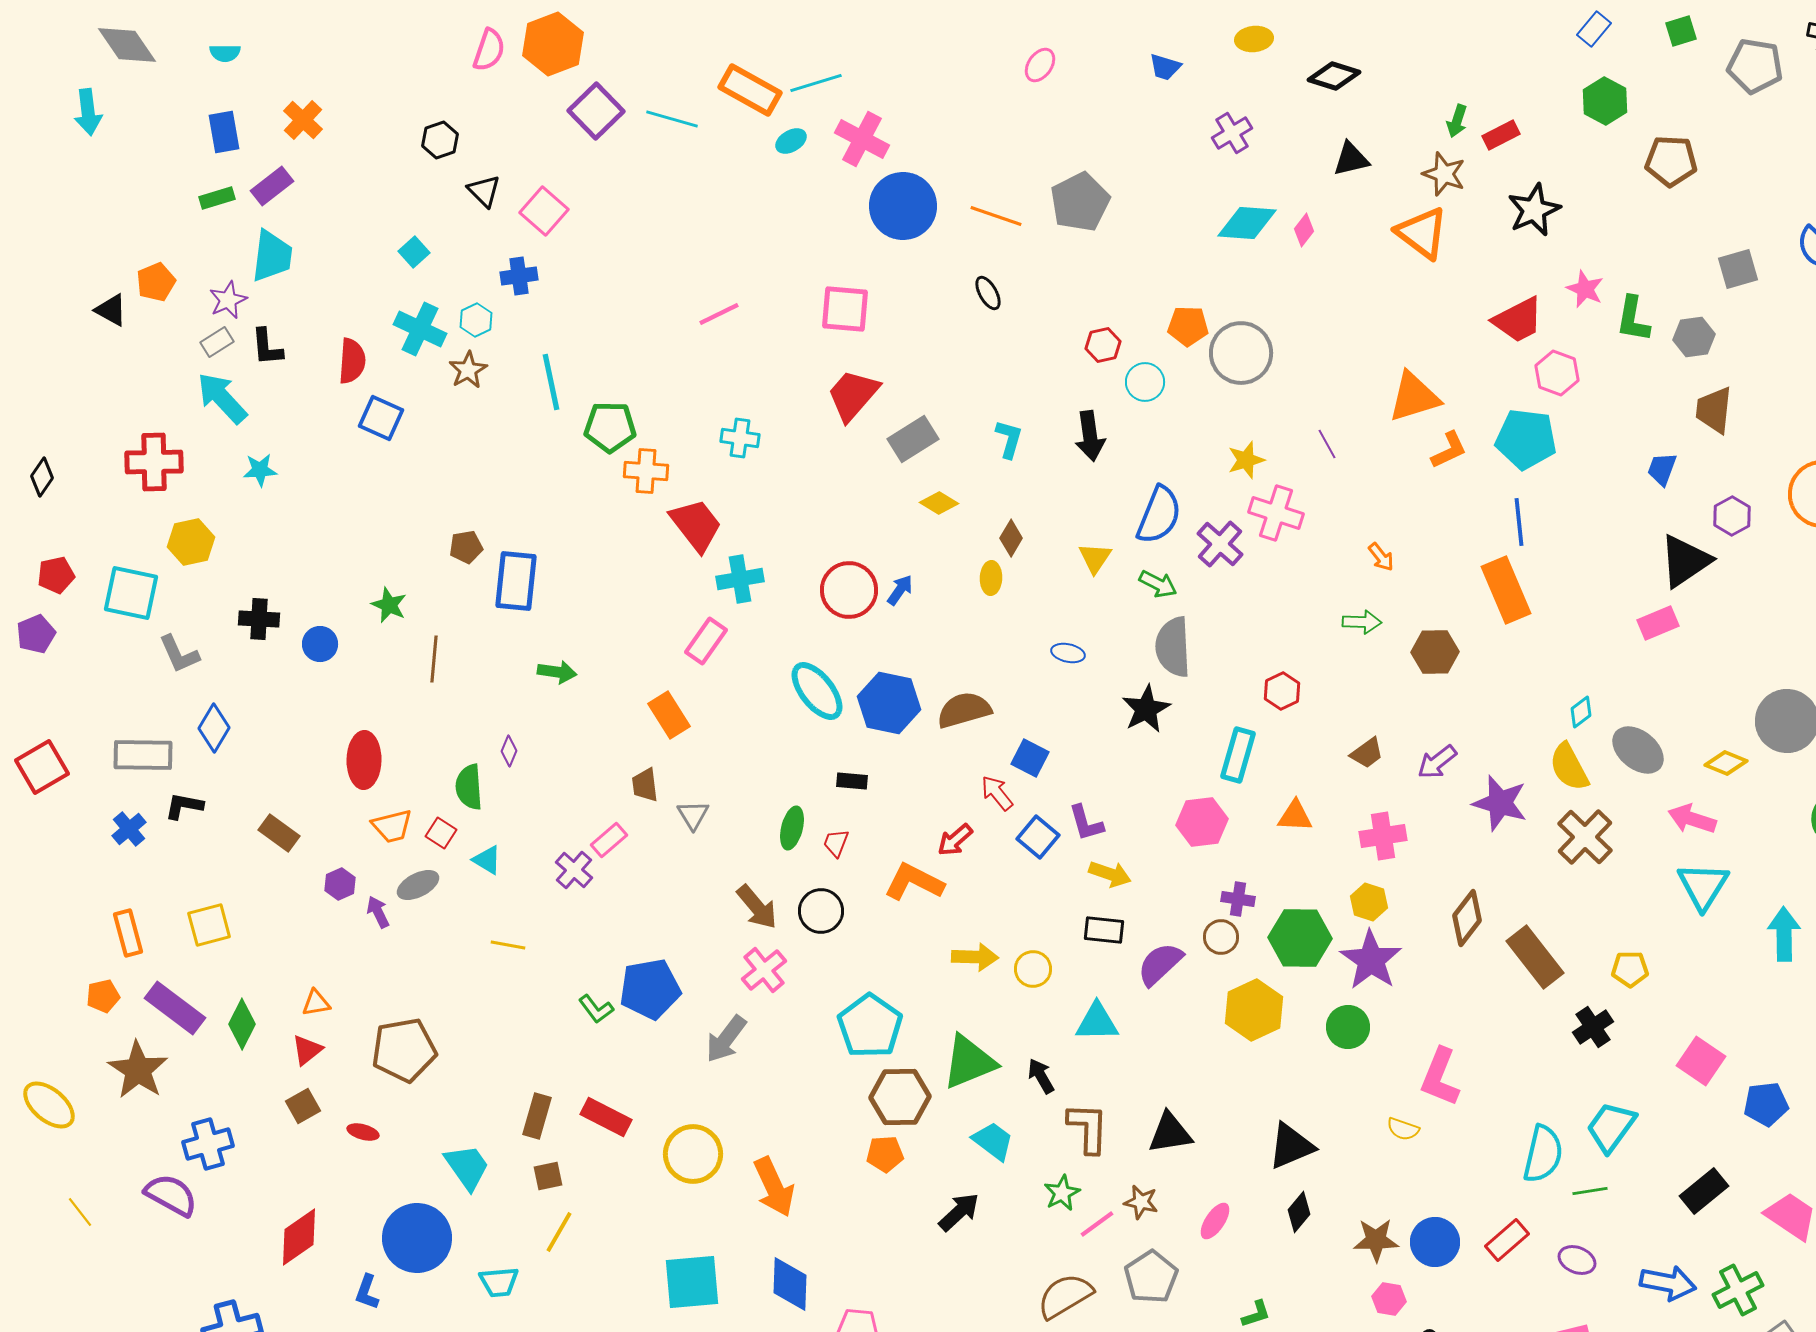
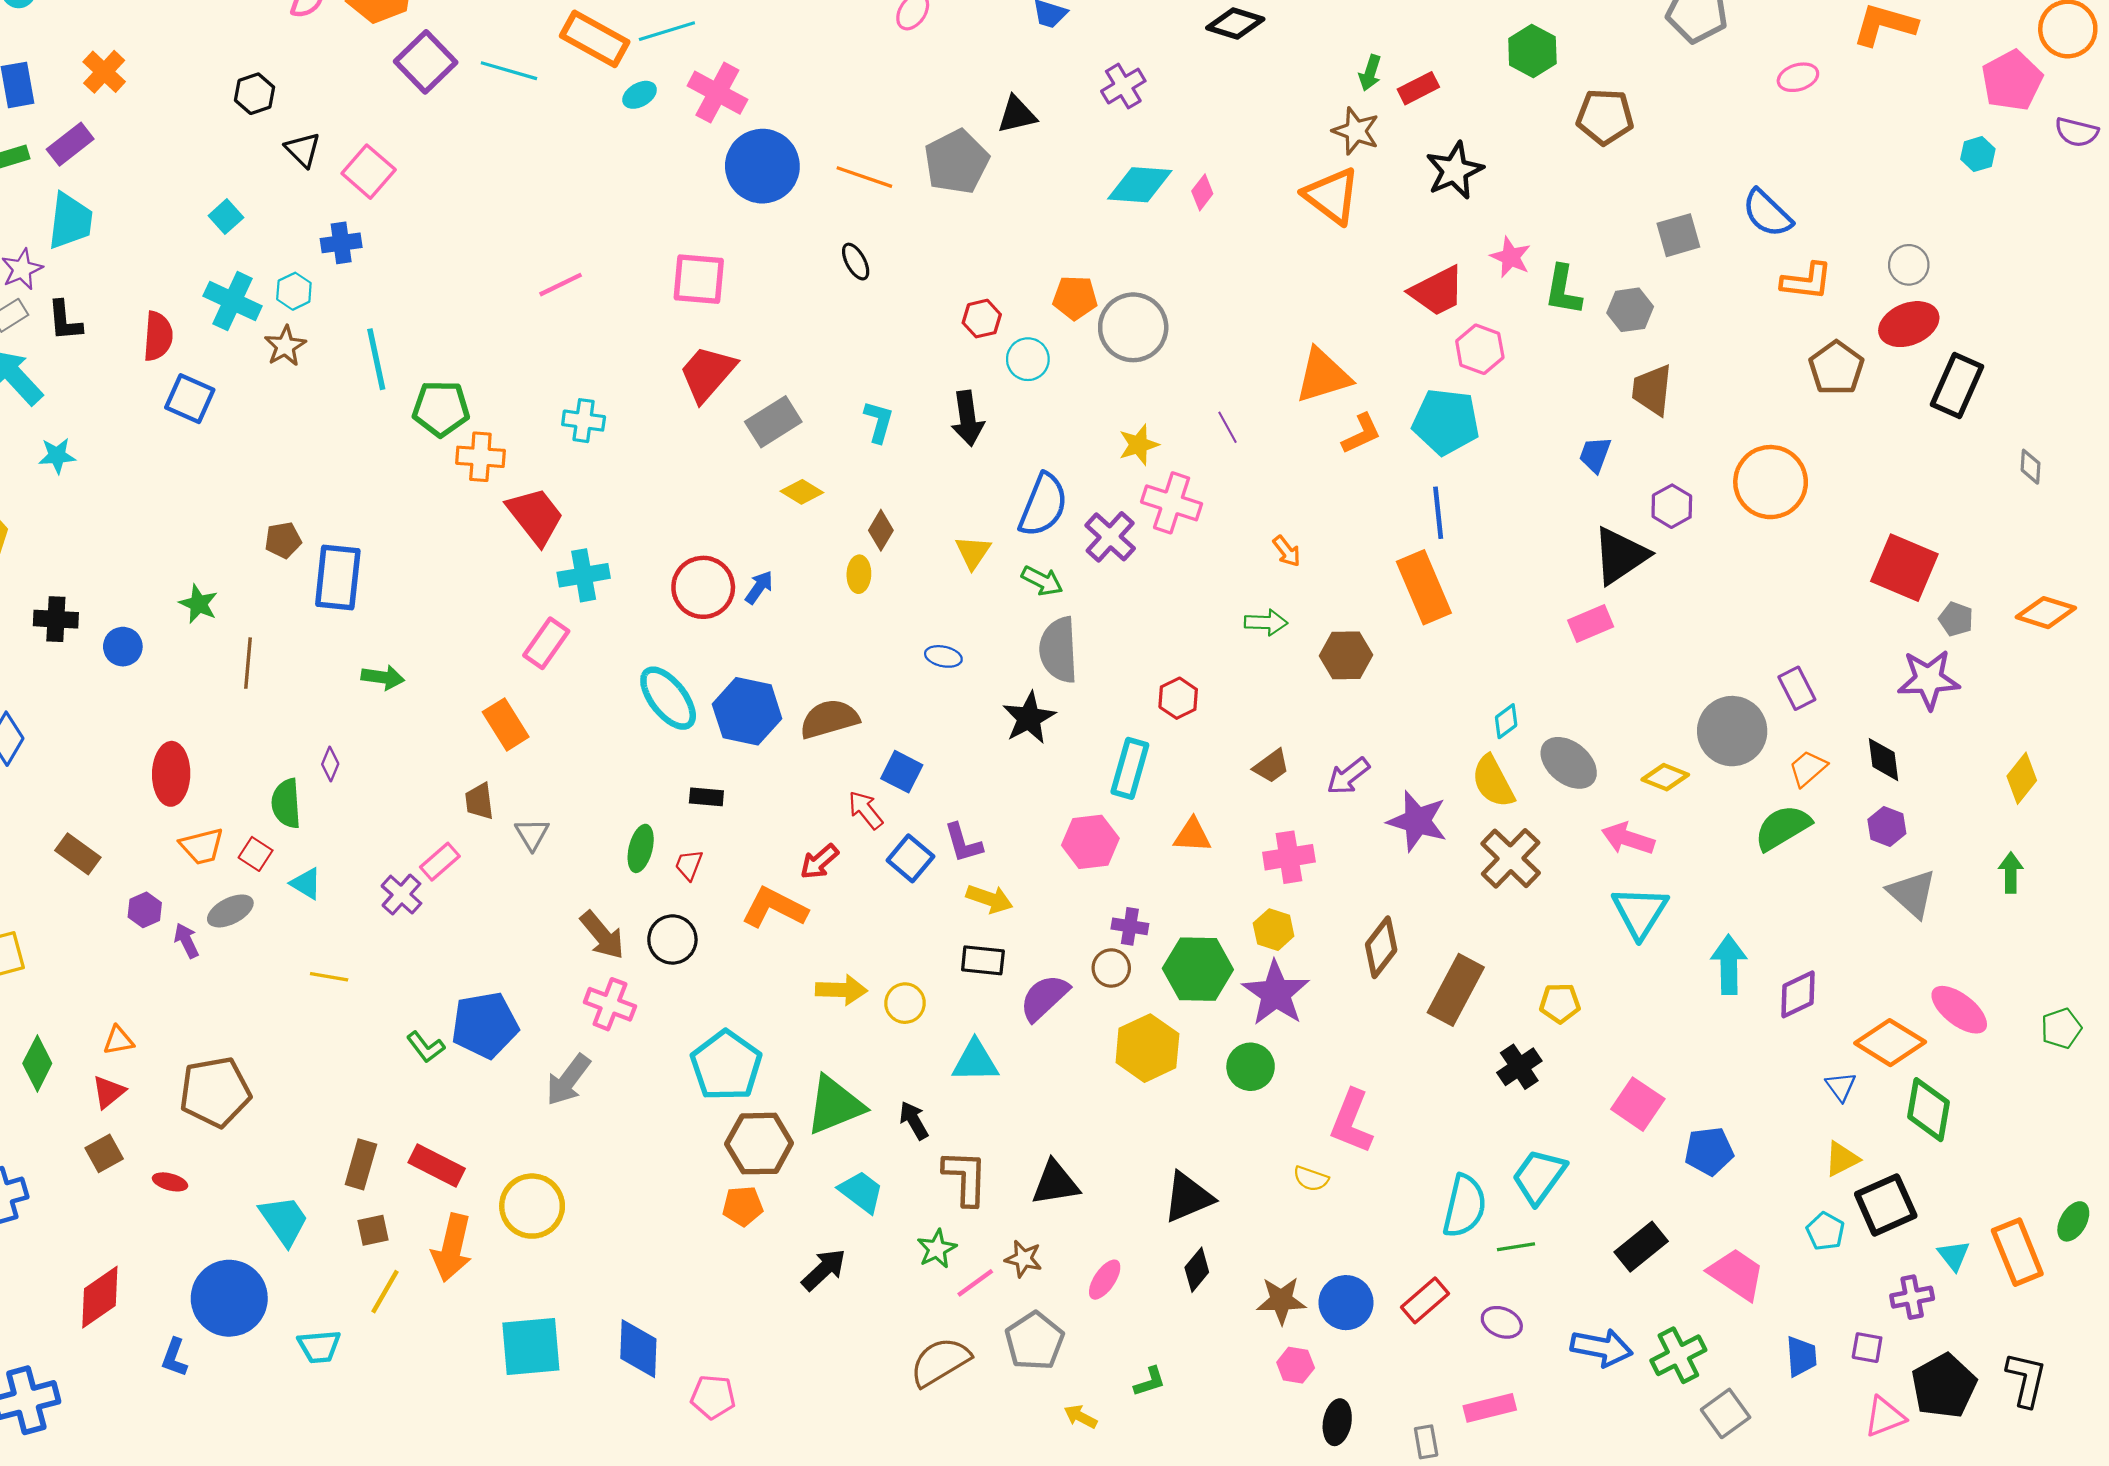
black triangle: (1351, 159) -> (1017, 115), moved
brown rectangle: (1535, 957) -> (1456, 990), turned 66
pink cross: (764, 970) -> (610, 1004), turned -30
orange arrow: (774, 1187) -> (452, 1248), moved, turned 38

